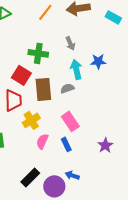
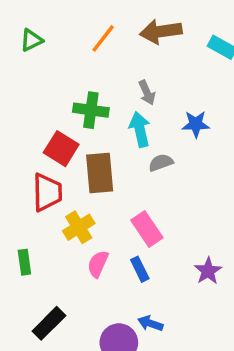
cyan arrow: (76, 69) -> (140, 129), moved
gray semicircle: (67, 88) -> (161, 163), moved
black rectangle: (30, 177) -> (49, 323), moved

